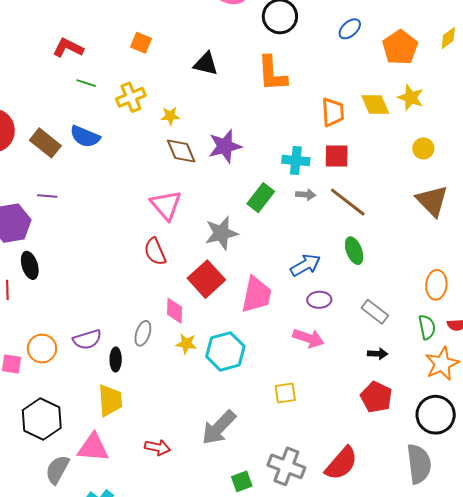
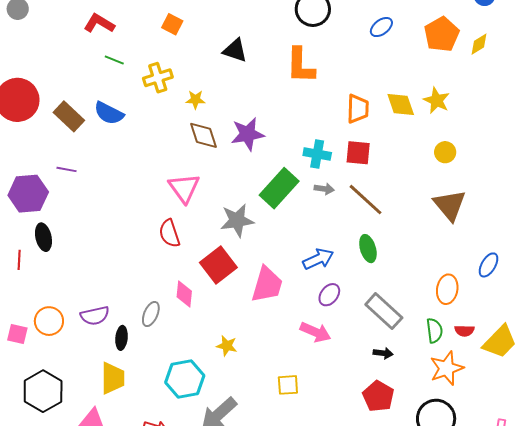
orange pentagon: (400, 47) -> (442, 34), moved
green rectangle: (261, 198) -> (279, 188), size x1.4
purple ellipse: (319, 300) -> (329, 295), turned -55
gray rectangle: (375, 312) -> (384, 311), size x1.4
yellow star: (186, 344) -> (227, 346), moved
cyan hexagon: (225, 351) -> (185, 379), moved

